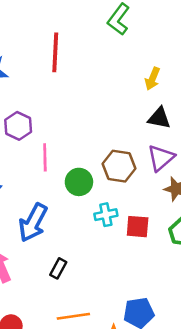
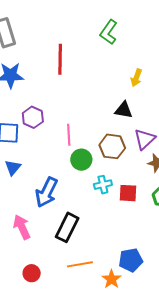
black triangle: (159, 118) -> (124, 110), moved
pink line: (45, 157) -> (69, 135), moved
black rectangle: (58, 268) -> (67, 227), size x1.8

